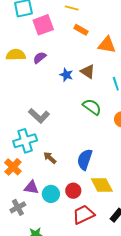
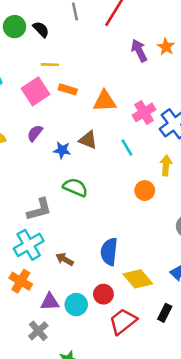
pink square: (43, 25) -> (35, 91), moved
purple semicircle: (40, 58) -> (35, 133), moved
green semicircle: (92, 107) -> (75, 187), moved
gray L-shape: (39, 116) -> (39, 209), turned -45

